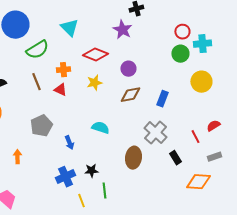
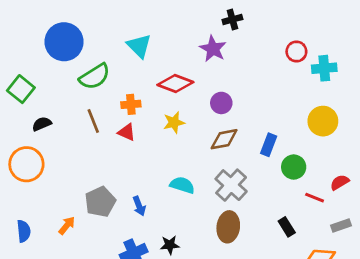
green circle: (180, 54) -> (294, 167), moved
gray pentagon: (41, 126) -> (100, 202), moved
gray cross: (155, 133) -> (231, 185), moved
red line: (195, 137) -> (315, 198), turned -40
orange arrow: (17, 157) -> (67, 225), turned 40

